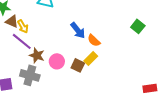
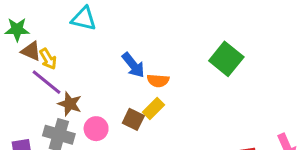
green square: (138, 26) -> (226, 59), size x1.5
orange semicircle: (94, 40) -> (158, 81), turned -40
pink circle: (57, 61) -> (96, 129), moved

